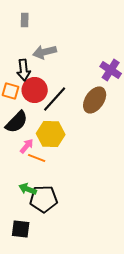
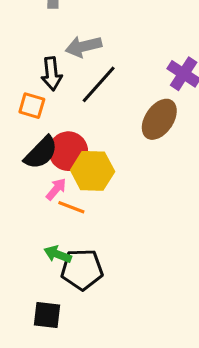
red circle: (35, 90) -> (68, 151), moved
black line: (55, 99) -> (99, 84), moved

